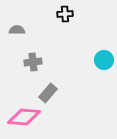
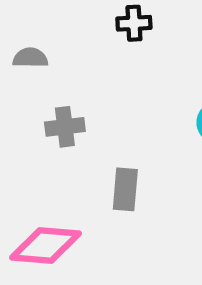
gray rectangle: (48, 93) -> (125, 189), moved, turned -36

